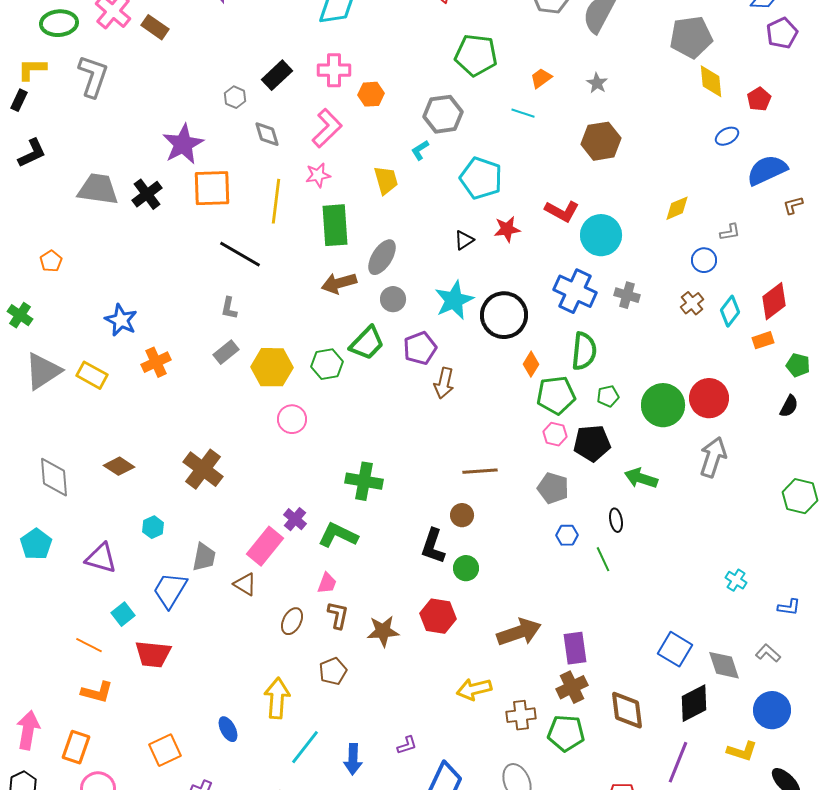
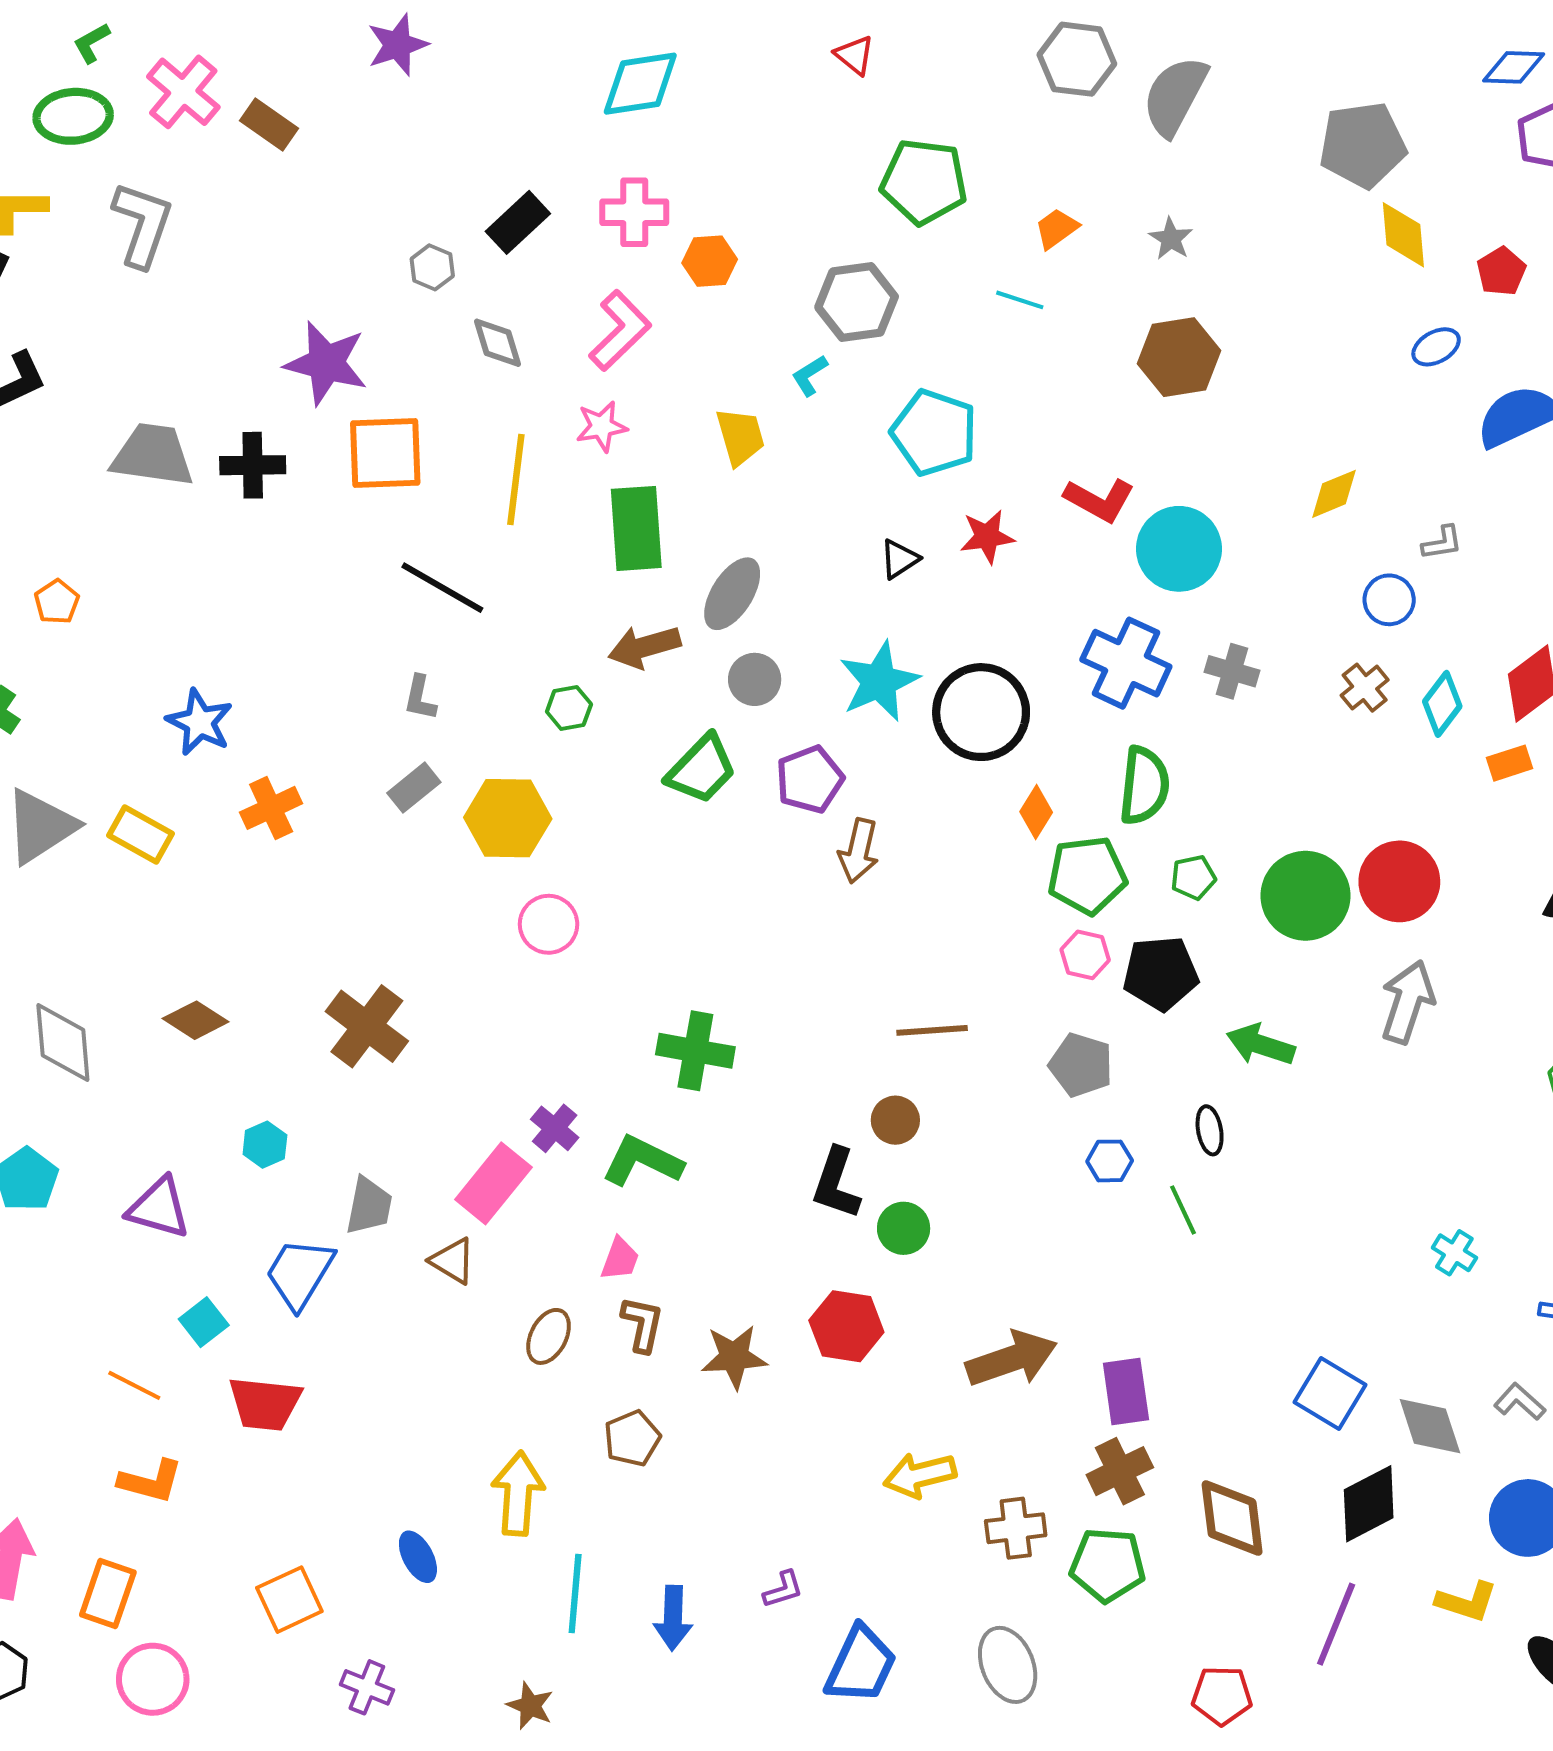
purple star: (183, 144) -> (326, 363), turned -30
black cross: (147, 194) -> (253, 465), turned 36
green hexagon: (327, 364) -> (569, 708), moved, size x0.7
cyan line: (305, 747) -> (575, 1593), turned -33

